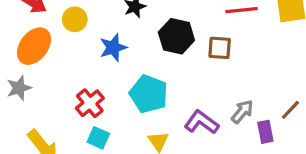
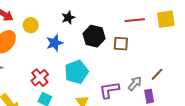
cyan pentagon: (149, 94) -> (76, 72), turned 30
brown line: (290, 110) -> (157, 74), moved
purple L-shape: (201, 122) -> (109, 90), turned -45

